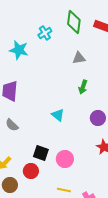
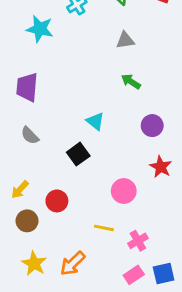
green arrow: (83, 87) -> (131, 81), turned 104
black square: (41, 153) -> (78, 154), moved, turned 35
pink circle: (65, 159) -> (124, 191), moved

